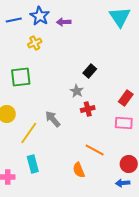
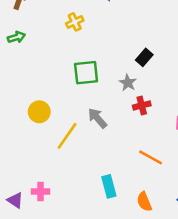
green square: (21, 77) -> (86, 73), moved
cyan rectangle: (33, 164) -> (109, 186), moved
orange semicircle: (79, 170) -> (144, 202), moved

